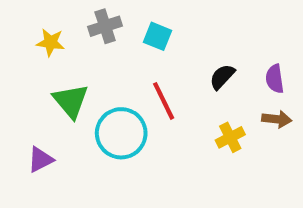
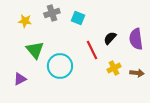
purple semicircle: (275, 79) -> (136, 39), size x1.5
red line: (164, 101) -> (92, 50), moved
brown arrow: (277, 119) -> (137, 73), moved

